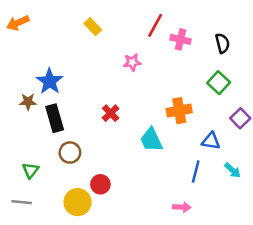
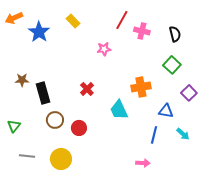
blue star: (50, 81) -> (39, 32), moved
green triangle: (31, 170) -> (14, 126), moved
red circle: (100, 184) -> (79, 128), moved
gray line: (22, 202) -> (27, 156), moved

